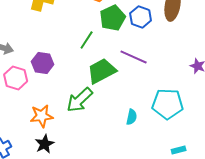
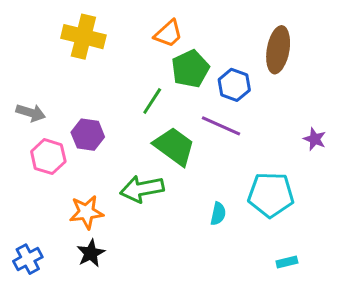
blue hexagon: (141, 17) -> (234, 85), moved
green trapezoid: (102, 71) -> (174, 146), turned 64
green arrow: (80, 100) -> (142, 189), turned 32

